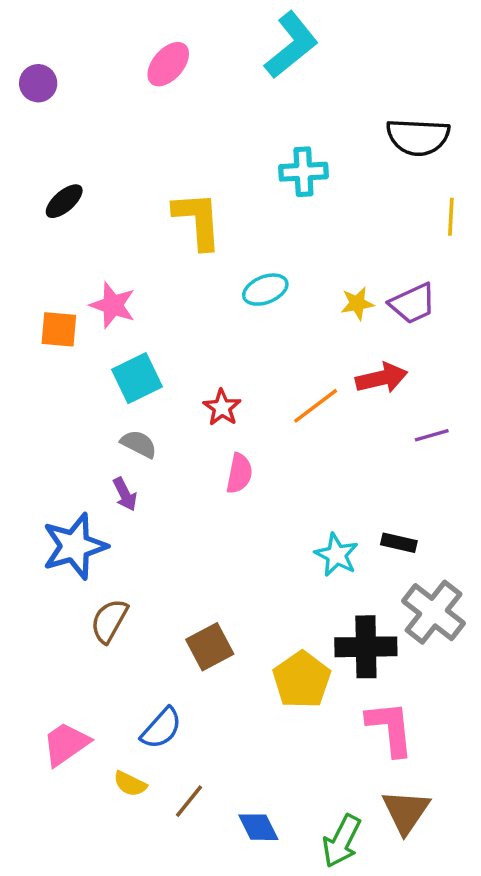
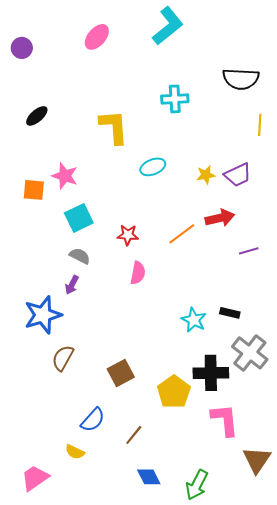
red star: (222, 408) -> (128, 235), turned -30
purple arrow: (125, 494) -> (72, 285), turned 54
pink trapezoid: (66, 744) -> (35, 478), moved
brown line: (189, 801) -> (134, 435), moved
brown triangle: (406, 812) -> (257, 460), moved

